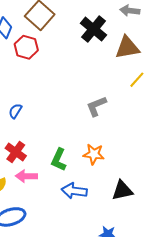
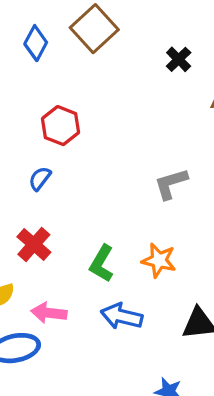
black cross: (94, 29) -> (179, 59), size x0.6
red hexagon: (26, 47) -> (60, 126), moved
pink arrow: (26, 176) -> (49, 313), moved

